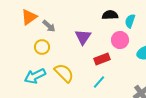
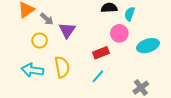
purple triangle: (83, 37) -> (67, 30), moved
yellow semicircle: (64, 73) -> (62, 67), turned 35
cyan arrow: (35, 76) -> (32, 70), turned 35

